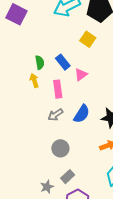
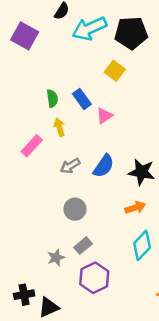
yellow arrow: (34, 80) -> (59, 127), moved
pink rectangle: (58, 89) -> (32, 146), moved, turned 48

